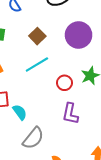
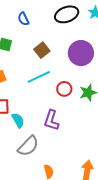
red circle: (65, 83) -> (64, 89), moved
purple L-shape: (70, 114) -> (51, 120), moved

